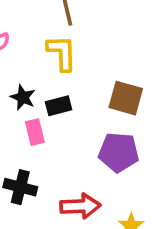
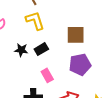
pink rectangle: (35, 132) -> (47, 75), moved

